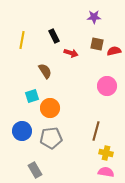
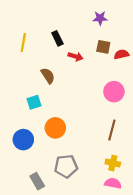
orange circle: (50, 108) -> (55, 128), moved
brown line: (96, 131) -> (112, 130), moved
gray pentagon: (51, 138) -> (66, 166), moved

